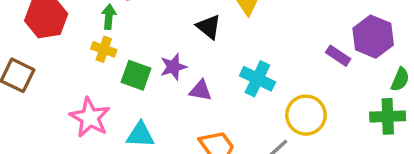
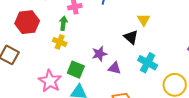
black triangle: (209, 27) -> (131, 37), moved
green square: (136, 75) -> (76, 70), moved

